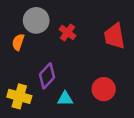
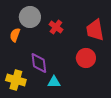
purple diamond: (47, 76) -> (39, 63), turned -50
red circle: (104, 89) -> (86, 58), moved

